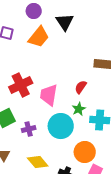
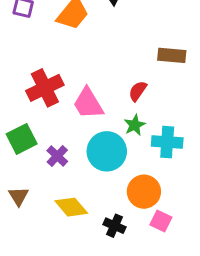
pink trapezoid: (49, 95) -> (88, 103), turned -40
purple cross: (29, 129) -> (57, 156), turned -32

